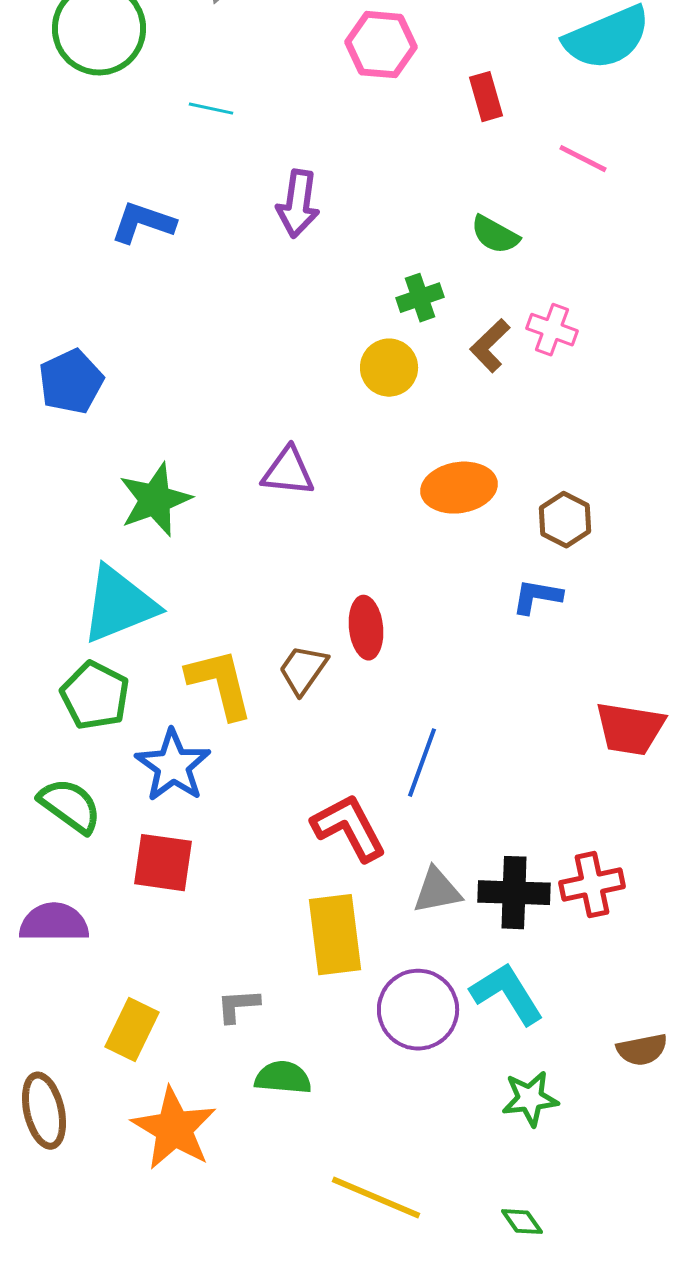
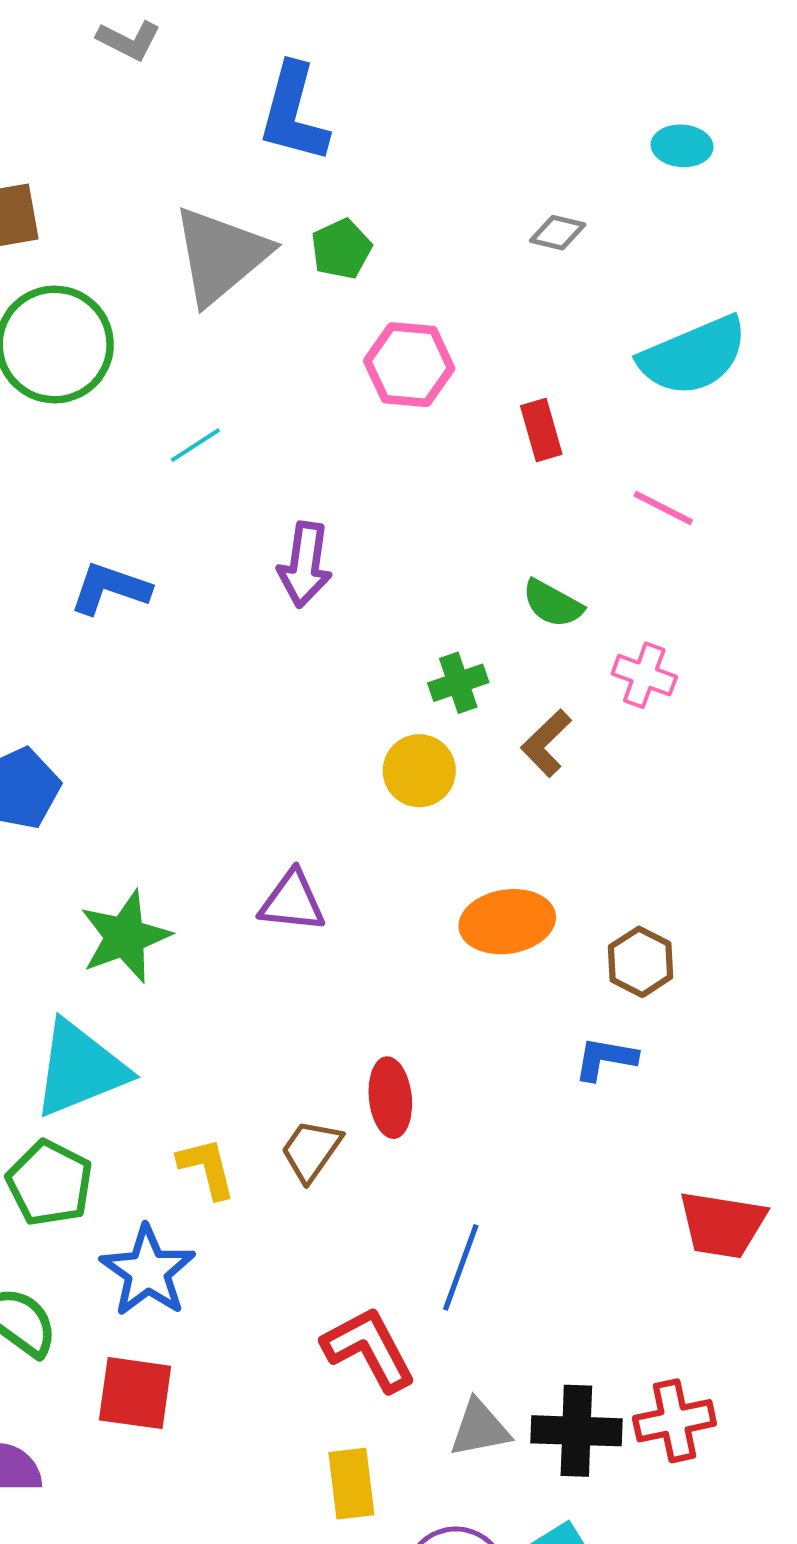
cyan line: (211, 109) -> (195, 445), turned -45
pink cross: (552, 330) -> (644, 675), moved
yellow L-shape: (220, 684) -> (207, 1168), size x0.7
yellow rectangle: (335, 935) -> (351, 1484), size x0.7

